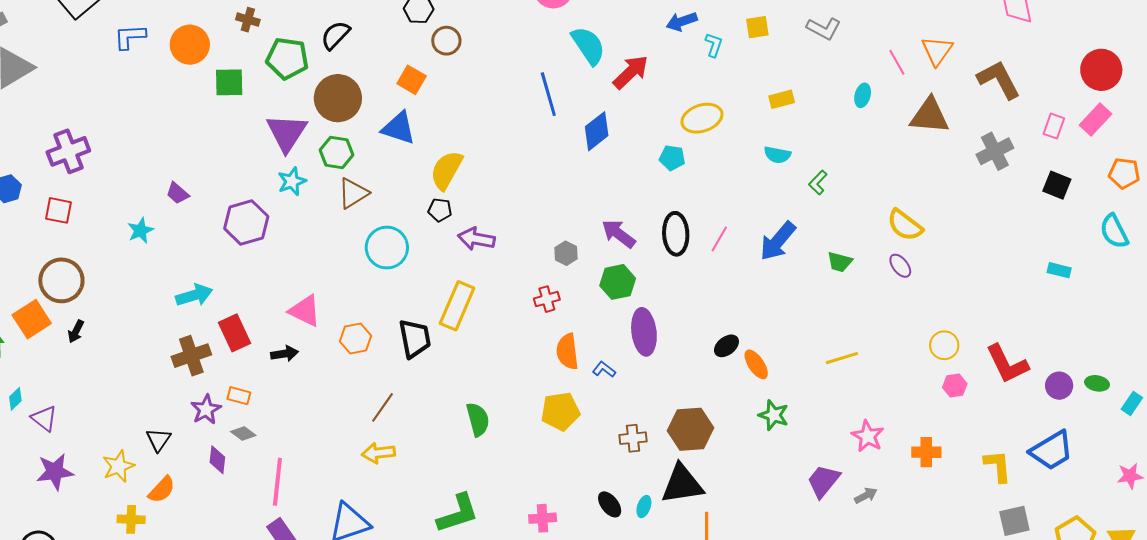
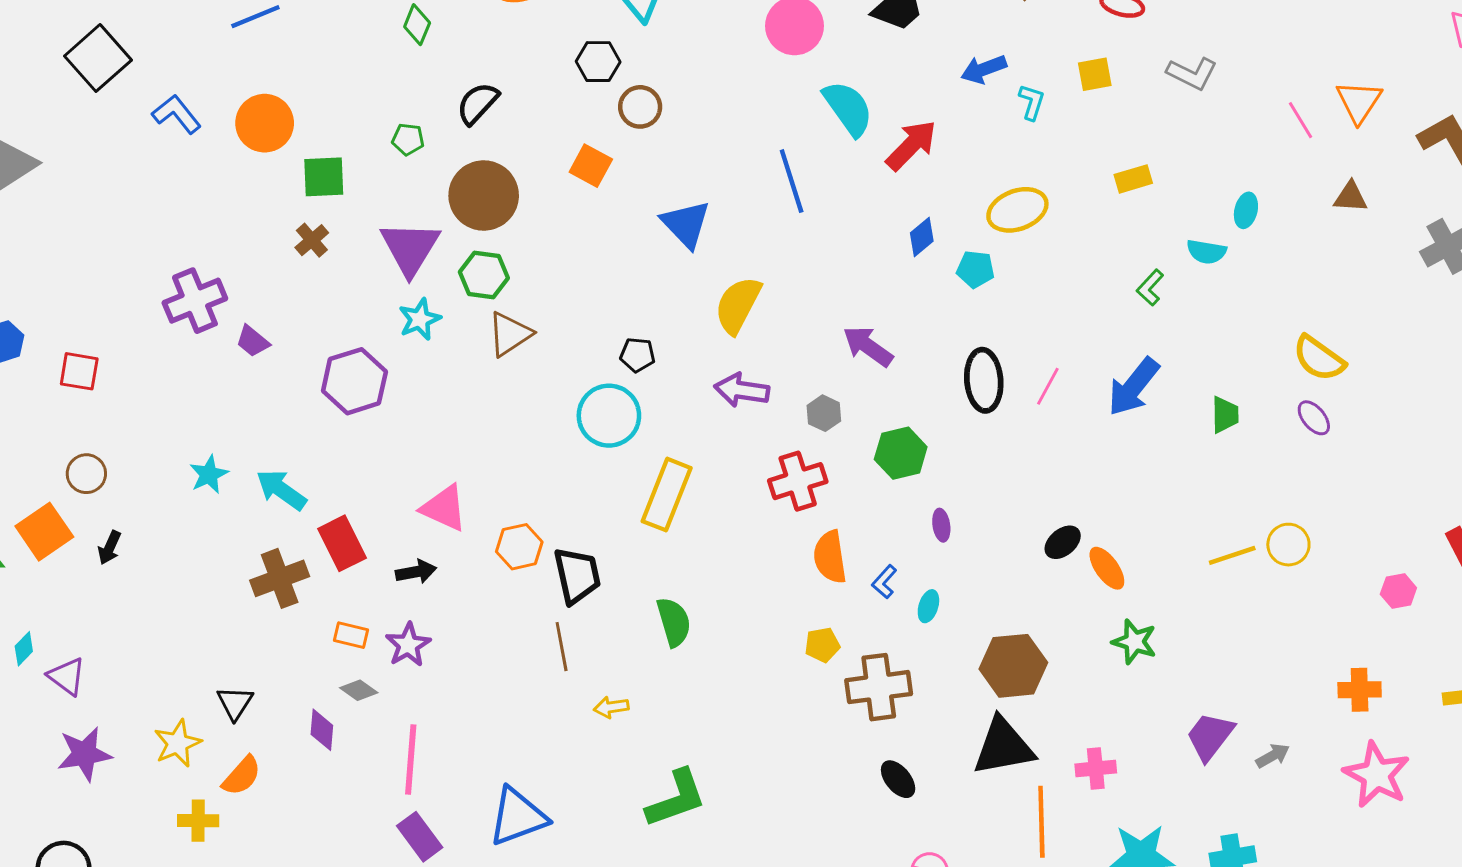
brown cross: (248, 20) -> (312, 240), moved, turned 35
blue L-shape: (130, 37) -> (177, 114), turned 56
green pentagon: (287, 58) -> (408, 139), size x0.5
cyan ellipse: (863, 95) -> (1246, 210), moved
brown triangle: (930, 116) -> (1351, 197), size x0.6
blue triangle: (399, 128) -> (686, 224), moved, turned 30
blue diamond: (597, 131) -> (922, 237), moved, size x0.7
purple cross: (68, 151) -> (195, 301), moved
cyan semicircle: (777, 155) -> (1206, 252), moved
yellow semicircle: (446, 170) -> (738, 305), moved
green L-shape: (818, 182) -> (1150, 288), moved
cyan star: (140, 231) -> (209, 474), moved
purple arrow: (619, 234) -> (868, 346), moved
purple arrow: (476, 239) -> (742, 390), moved
cyan circle: (387, 248) -> (609, 416), moved
green trapezoid: (840, 262) -> (1225, 415), turned -104
brown circle: (61, 280) -> (86, 474), size x0.6
cyan arrow: (194, 295) -> (281, 490), turned -126
red cross: (547, 299) -> (798, 481), size x1.5
purple ellipse: (644, 332) -> (941, 525), size x0.5
black trapezoid: (415, 338) -> (577, 575), moved
yellow circle: (944, 345) -> (1288, 545), moved
blue L-shape: (604, 369) -> (884, 582), turned -85
brown line: (382, 407) -> (562, 647), turned -44
purple star: (206, 410) -> (408, 645), moved
yellow pentagon: (560, 411) -> (822, 645), size x0.6
green semicircle: (478, 419) -> (674, 622), moved
pink star: (868, 436) -> (1377, 775), moved, size x1.4
brown cross: (633, 438) -> (879, 687), moved, size x1.6
yellow arrow: (378, 453) -> (611, 707), moved, size x0.7
cyan ellipse: (644, 507) -> (928, 606), moved
pink cross: (543, 518) -> (1096, 768), moved

